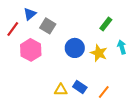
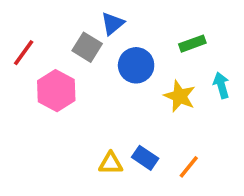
blue triangle: (30, 14) -> (112, 24), moved
green rectangle: (106, 24) -> (192, 44), turned 32
blue circle: (75, 48) -> (136, 65), moved

